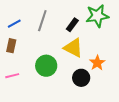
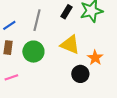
black rectangle: (72, 25) -> (66, 12), moved
green circle: (46, 66) -> (33, 52), moved

